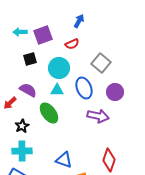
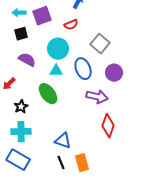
black square: (30, 59) -> (21, 34), moved
purple semicircle: (28, 90) -> (27, 60), moved
red diamond: (109, 160) -> (108, 126), moved

